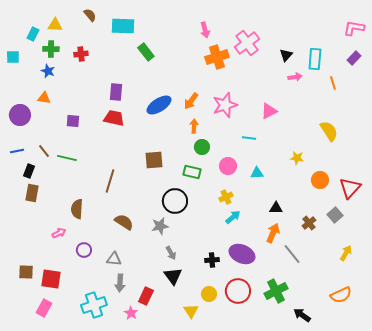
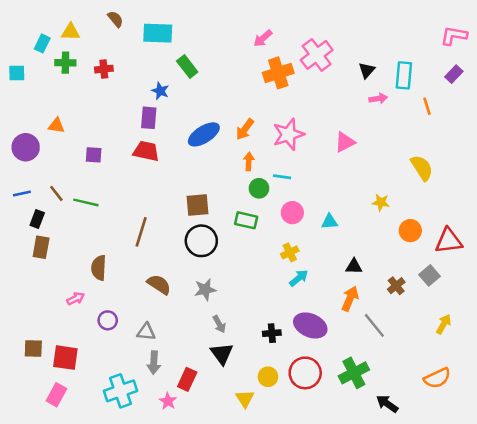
pink arrow: (205, 30) -> (263, 38), turned 63
blue star: (48, 71) -> (160, 91), moved
cyan line: (249, 138) -> (282, 177), moved
red triangle: (350, 188) -> (449, 241), turned 40
black circle: (175, 201) -> (201, 241), moved

